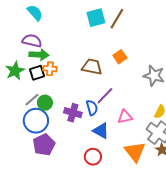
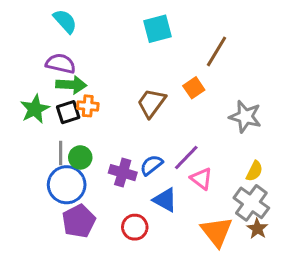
brown line: (117, 19) -> (217, 51), moved
brown trapezoid: (92, 67) -> (151, 103), turned -65
purple line: (105, 96) -> (186, 157), moved
gray line: (32, 100) -> (61, 153), turned -49
blue semicircle: (92, 108) -> (151, 165), turned -112
pink triangle: (125, 117) -> (201, 179), turned 49
red circle: (93, 157) -> (135, 227), moved

